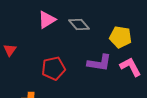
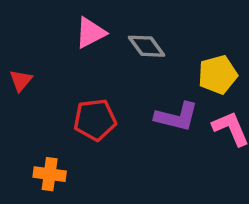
yellow pentagon: (120, 37) -> (218, 75), turned -30

